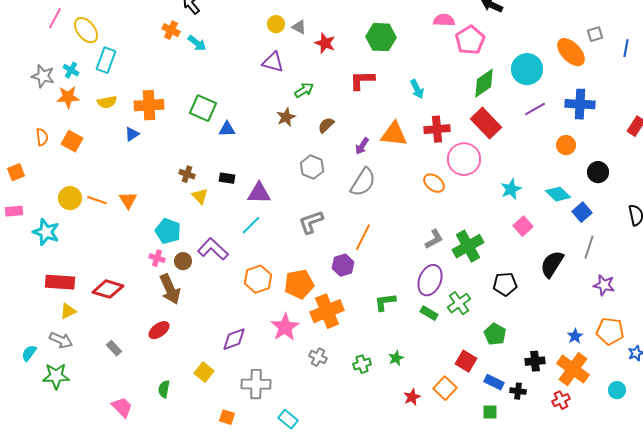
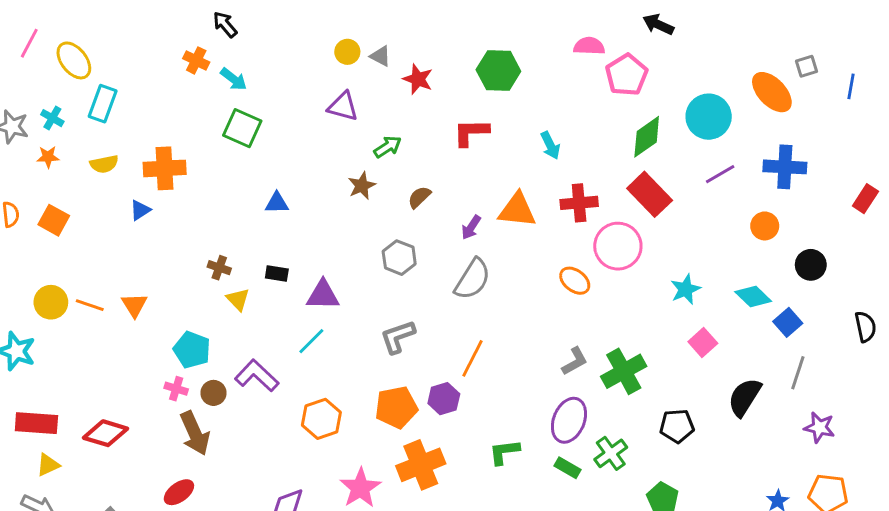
orange star: (68, 97) -> (48, 157), size x0.7
green square: (203, 108) -> (242, 128), moved
orange pentagon: (299, 284) -> (396, 407), moved

